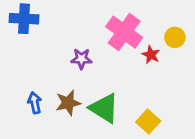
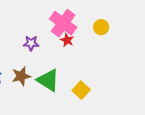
red star: (151, 55) -> (67, 40), moved

